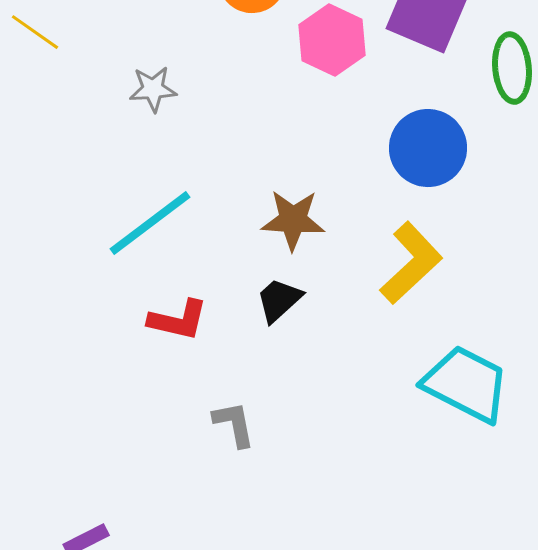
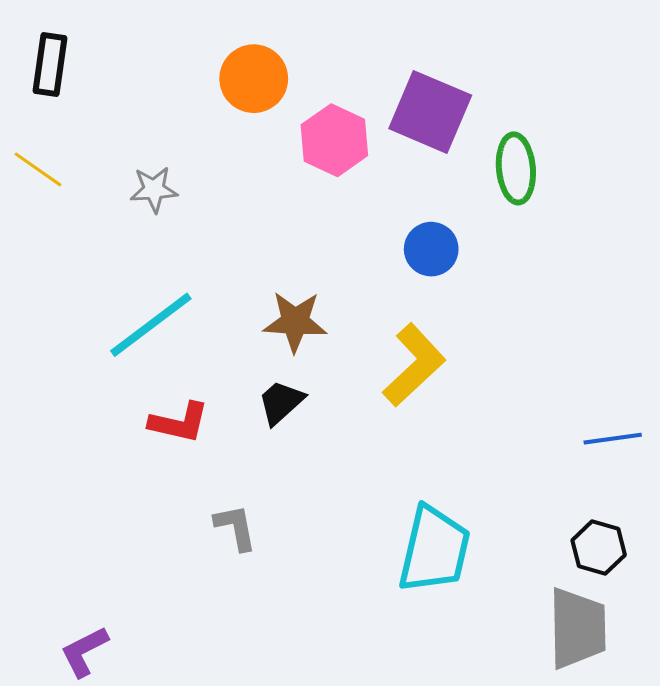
yellow line: (35, 32) -> (38, 169), moved
blue circle: (428, 148) -> (431, 249), size x0.7
cyan trapezoid: (466, 384) -> (434, 550), moved, turned 76

